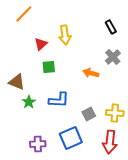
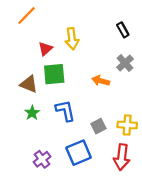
green square: (49, 67) -> (54, 74), size x1.5
brown triangle: (17, 82) -> (29, 84), moved
blue L-shape: (59, 100) -> (65, 111), turned -105
purple cross: (38, 144) -> (42, 159), turned -35

